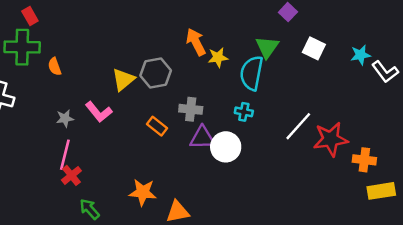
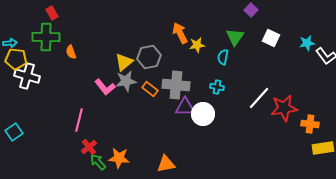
cyan semicircle: (252, 73) -> (223, 57), size x0.6
gray cross: (191, 109) -> (176, 85), size x1.5
gray star: (65, 118) -> (126, 81), moved, size x1.5
orange rectangle: (157, 126) -> (150, 89), moved
red cross: (71, 175) -> (89, 147), moved
orange star: (143, 192) -> (119, 158), moved

